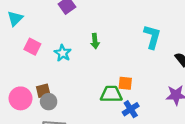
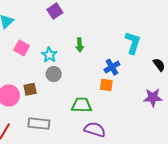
green trapezoid: (111, 94) -> (82, 105), moved
gray circle: (49, 102) -> (54, 74), moved
blue cross: (131, 109) -> (112, 67), moved

